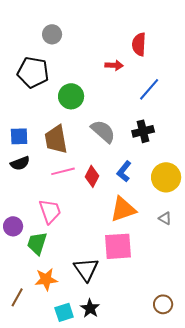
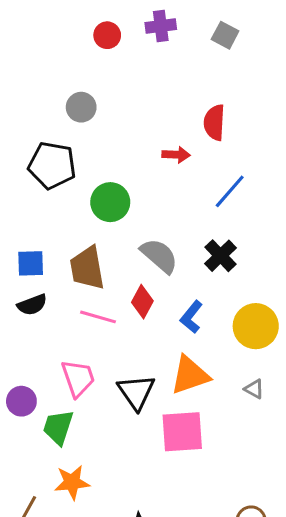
black cross: (143, 131) -> (220, 256), turned -30
pink line: (63, 171) -> (98, 317), turned 30
red diamond: (92, 176) -> (142, 302), moved
black triangle: (86, 269) -> (136, 392), moved

